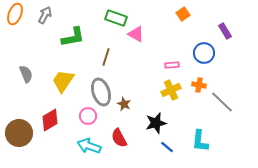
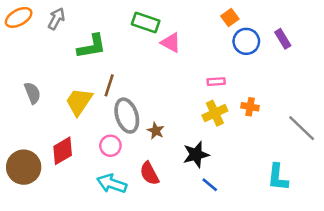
orange ellipse: (15, 14) -> (19, 17), turned 40
blue circle: (204, 53) -> (246, 41), moved
brown line: (106, 57) -> (109, 85), moved
gray line: (222, 102) -> (302, 128), moved
cyan L-shape: (200, 141) -> (278, 177), moved

